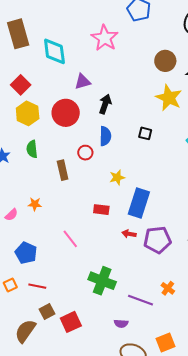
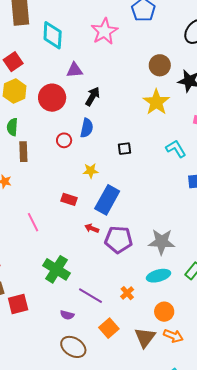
black square: (145, 133) -> (124, 149), moved, turned -32
brown rectangle: (63, 170) -> (23, 152), moved
orange cross: (168, 288) -> (127, 293), moved
orange square: (165, 343) -> (109, 328), moved, turned -30

